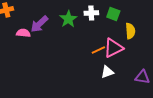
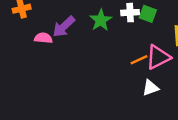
green square: (113, 14) -> (148, 14), moved

